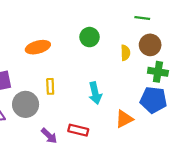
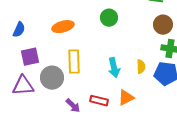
yellow semicircle: (125, 53) -> (141, 67), moved
yellow rectangle: (50, 86) -> (74, 62), size x1.6
orange triangle: (124, 119) -> (126, 98), moved

